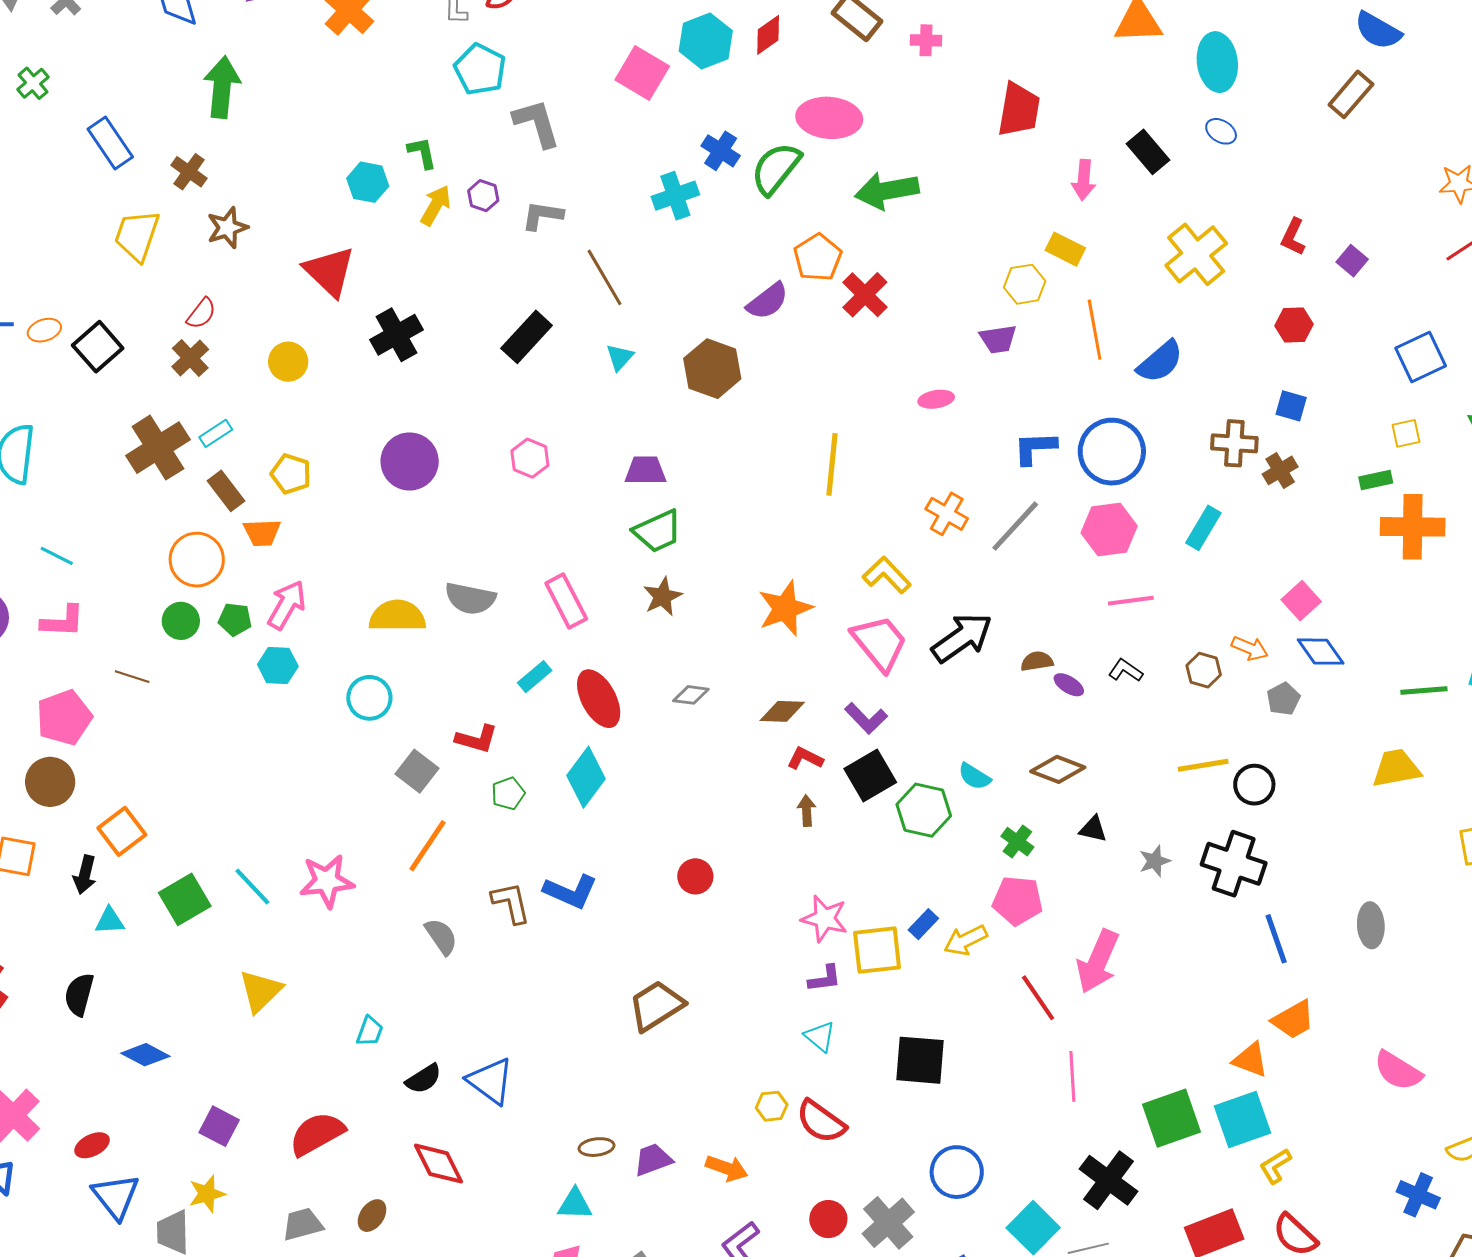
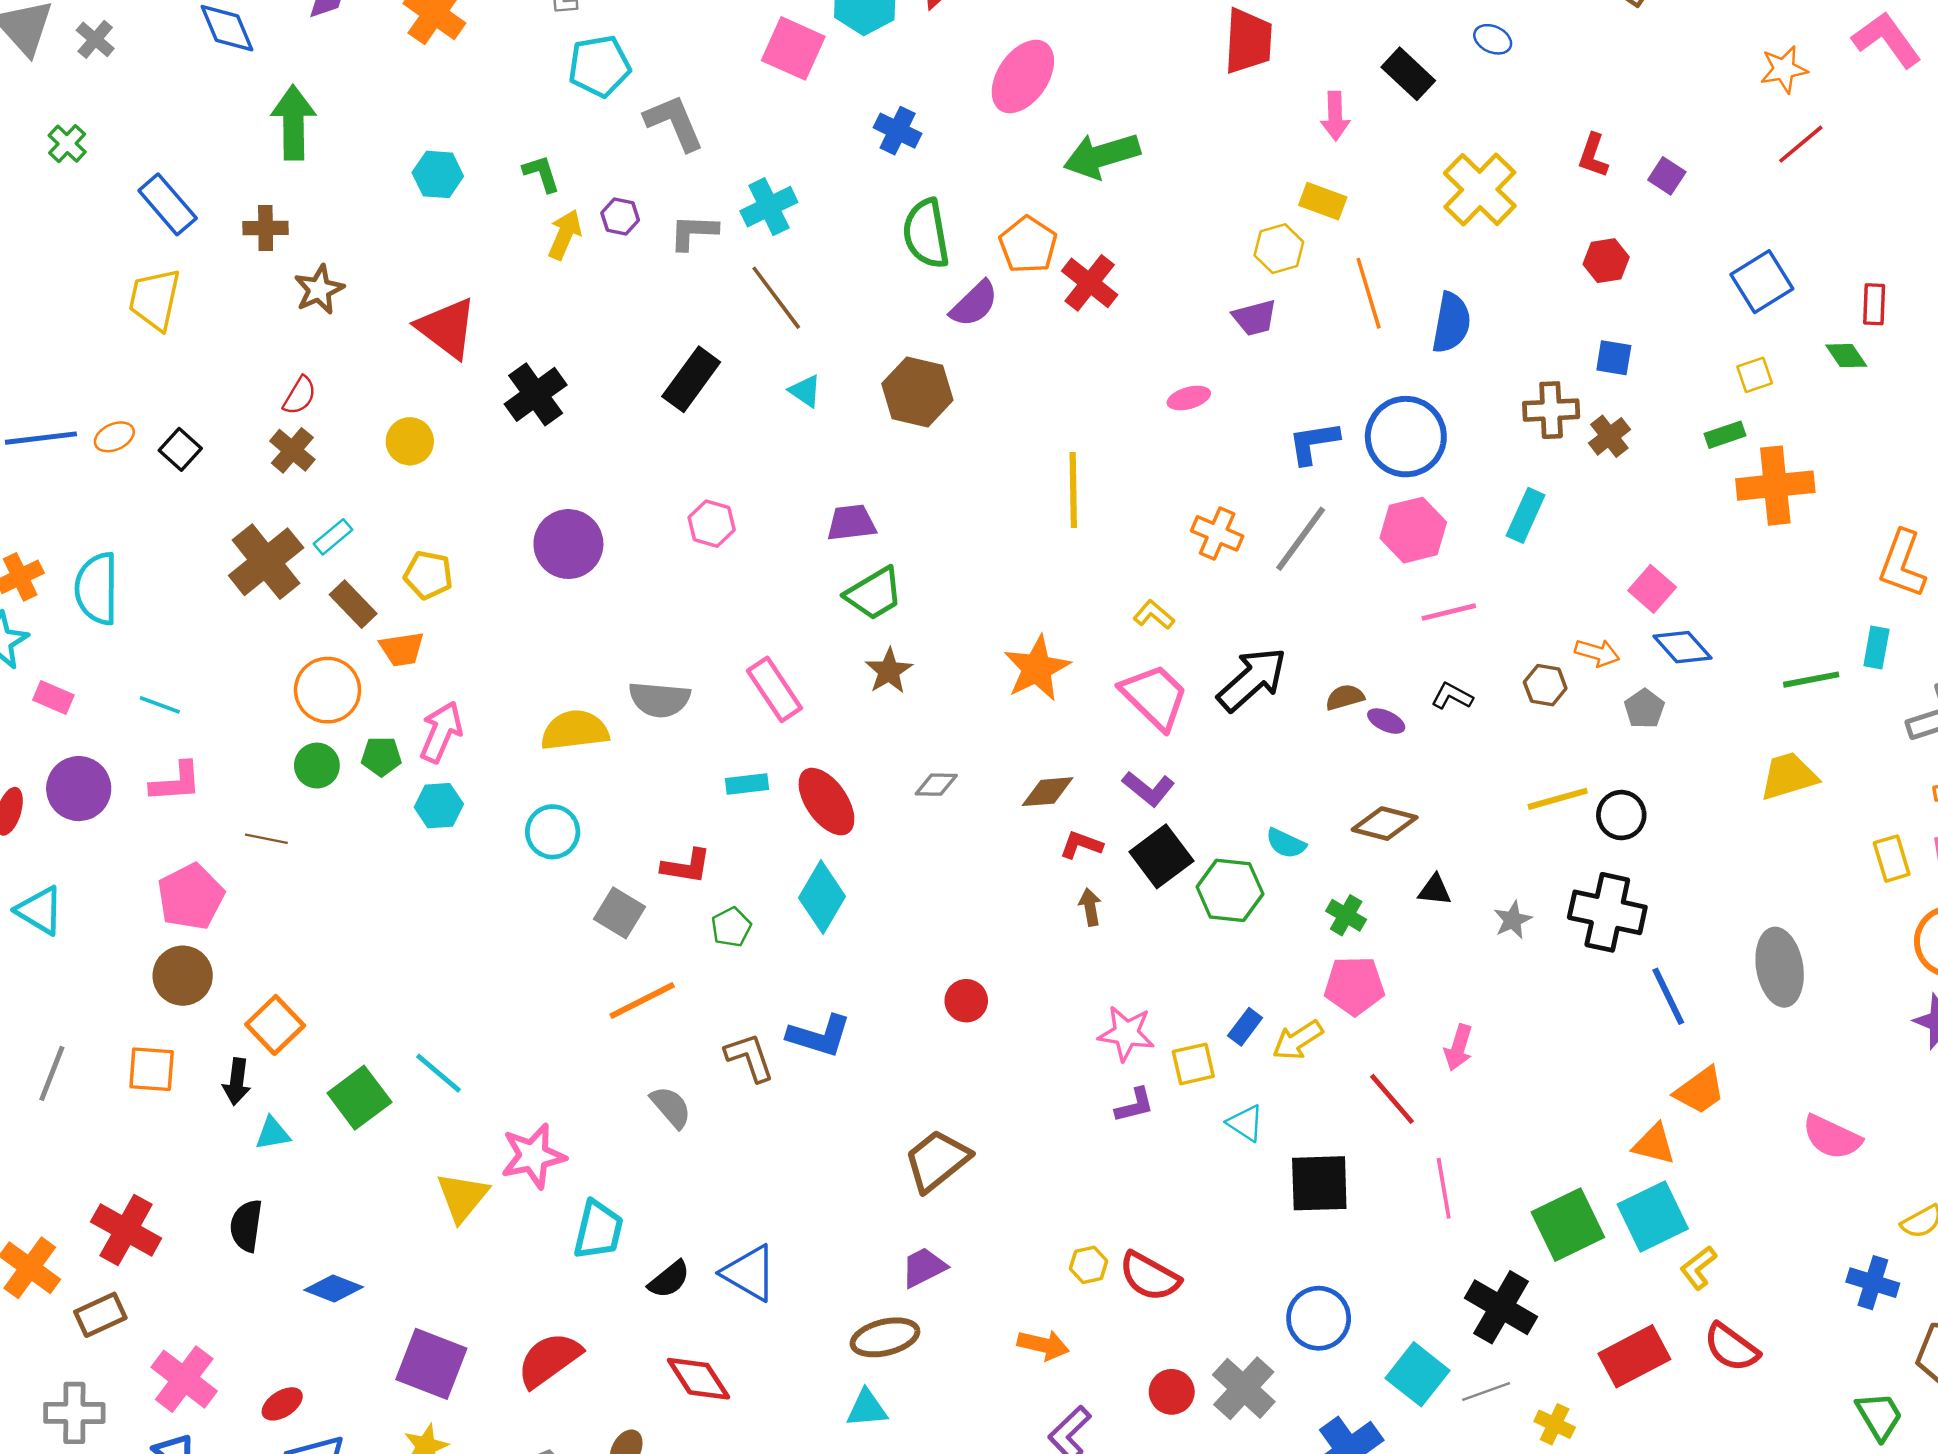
cyan pentagon: (480, 69) -> (599, 66), turned -30
pink ellipse: (829, 118) -> (1023, 77), turned -54
green semicircle: (776, 168) -> (926, 234), moved, turned -42
brown cross: (189, 172) -> (266, 228), turned -30
cyan hexagon: (368, 182) -> (438, 174), moved
cyan cross: (675, 196) -> (769, 207), moved
yellow trapezoid: (137, 235) -> (155, 299), moved
black square: (98, 347) -> (180, 449), size x0.7
cyan triangle: (620, 357) -> (805, 391), turned -32
blue semicircle: (1160, 362) -> (1451, 323), turned -33
yellow L-shape: (887, 575) -> (1154, 615), size x0.7
cyan rectangle: (535, 677) -> (747, 784), turned 40
orange line: (428, 846) -> (642, 1001), turned 36
pink star: (327, 881) -> (533, 1156), moved
gray ellipse: (1371, 925) -> (1780, 967), size x1.4
yellow square: (877, 950) -> (1193, 1064), size x0.7
pink arrow: (1098, 961) -> (1458, 1048), size x0.6
cyan trapezoid: (370, 1031) -> (598, 1230), size x1.6
cyan triangle: (820, 1036) -> (1245, 1123), moved
black square: (920, 1060) -> (1319, 1183), moved
purple square: (219, 1126) -> (431, 1364), size x1.5
brown ellipse: (597, 1147) -> (885, 1337), size x1.6
purple trapezoid: (653, 1160) -> (924, 1267), moved

